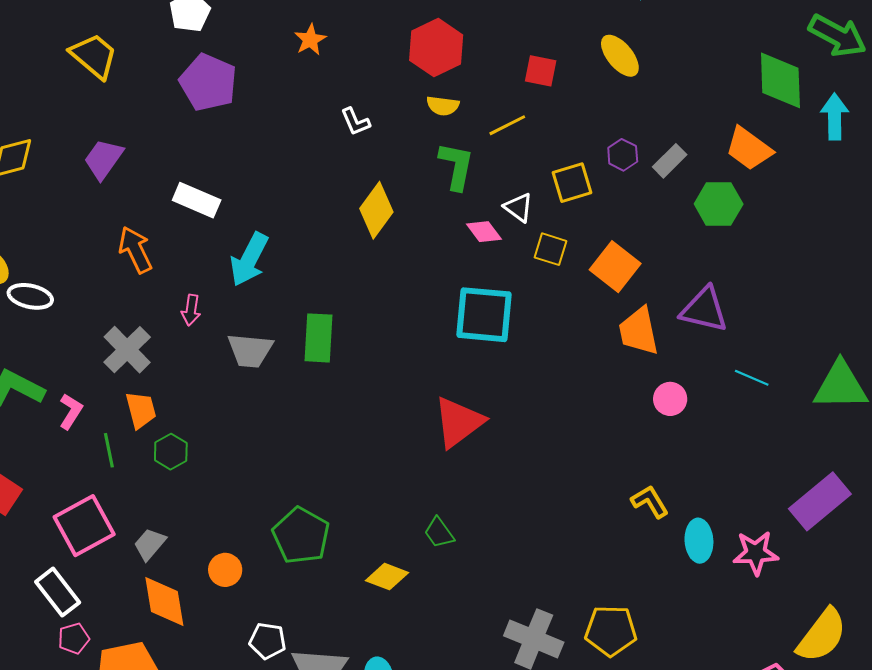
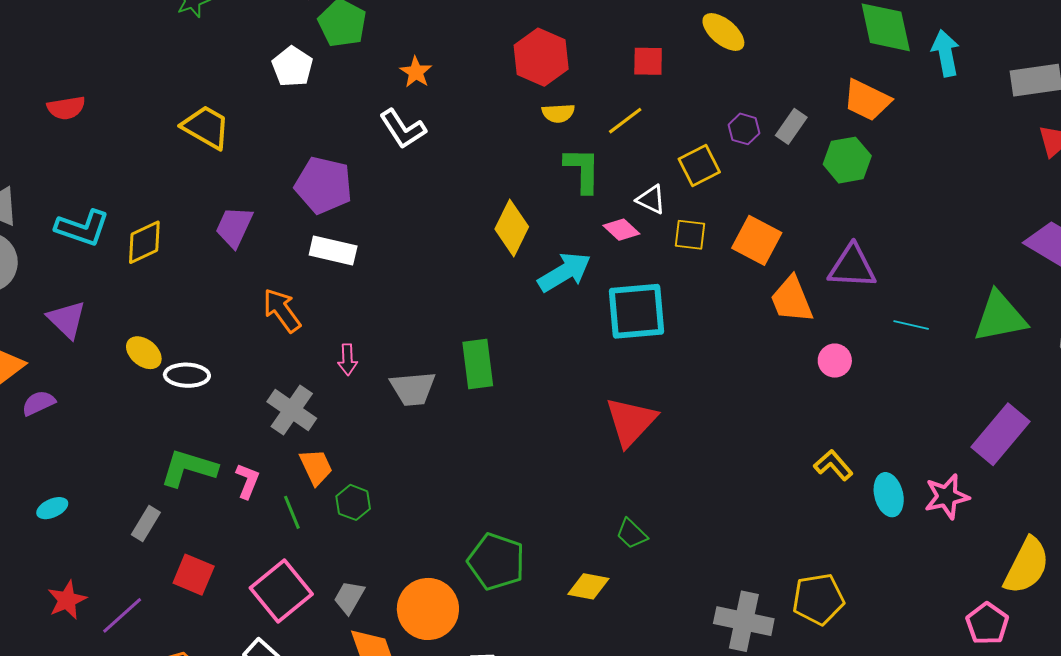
purple pentagon: (208, 82) -> (324, 185), moved
white L-shape: (355, 122) -> (403, 129), moved, size x1.5
cyan arrow: (249, 259) -> (564, 272), moved, turned -138
orange circle: (225, 570) -> (428, 609), size x1.8

